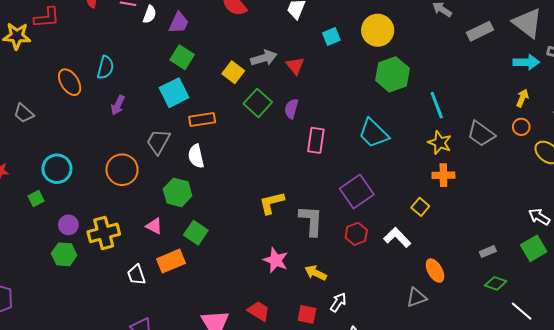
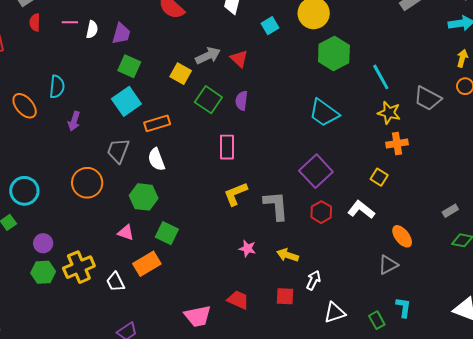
pink rectangle: (316, 140) -> (227, 147), moved
yellow cross: (104, 233) -> (79, 267), moved
pink star: (276, 260) -> (247, 248), size x0.7

